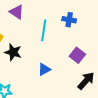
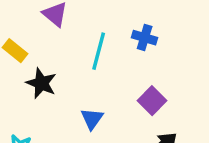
blue triangle: (44, 69) -> (92, 119), turned -32

